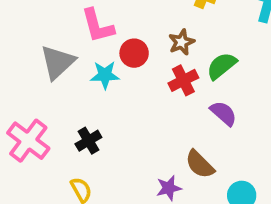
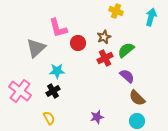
cyan star: (105, 75) -> (57, 71), moved
brown semicircle: (200, 164) -> (137, 98), moved

